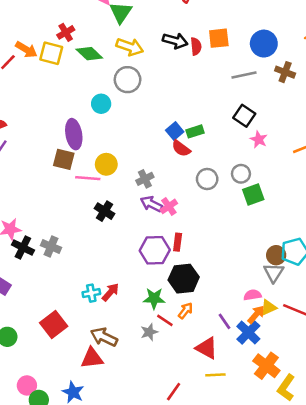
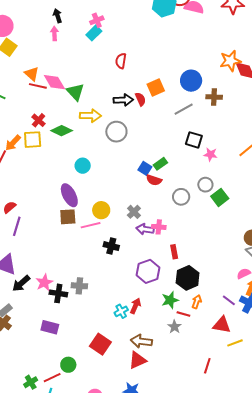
orange arrow: (26, 50) -> (13, 143), turned 120
gray circle: (128, 80) -> (116, 132), moved
pink cross: (169, 206) -> (159, 227), turned -32
purple hexagon: (155, 250) -> (148, 271), moved

